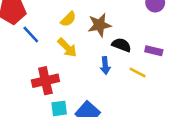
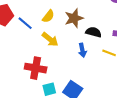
blue line: (31, 35) -> (25, 23), moved
red cross: (45, 81) -> (36, 68), turned 30

